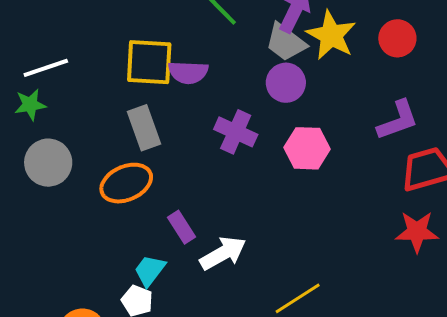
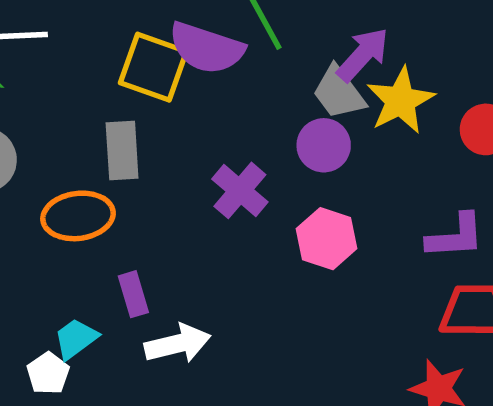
purple semicircle: (188, 72) -> (206, 48), moved, size x1.4

